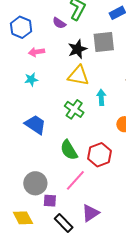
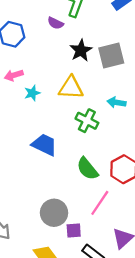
gray square: (104, 42) -> (111, 55), moved
pink arrow: (36, 52) -> (14, 75), moved
yellow triangle: (78, 76) -> (71, 88), moved
cyan arrow: (101, 97) -> (116, 102), turned -70

